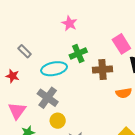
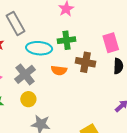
gray rectangle: (25, 51) -> (15, 23), size x1.6
orange semicircle: (124, 93) -> (59, 70), moved

